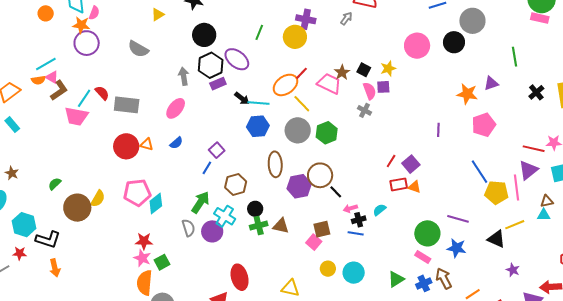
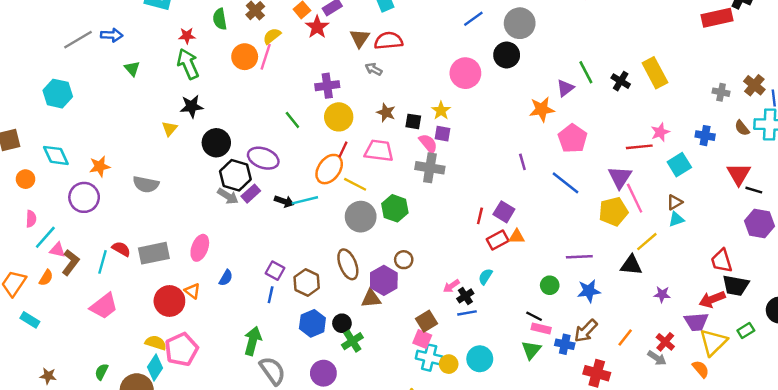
pink semicircle: (94, 13) -> (31, 219), moved
yellow triangle: (158, 15) -> (170, 129), moved
gray arrow: (346, 18) -> (374, 69), turned -80
orange star: (81, 25) -> (100, 166), moved
green line: (259, 32) -> (292, 120), moved, turned -42
yellow circle: (295, 37) -> (339, 117), moved
green line: (514, 57) -> (586, 72), moved
brown star: (342, 72) -> (386, 113), moved
gray arrow: (184, 76) -> (228, 196), moved, turned 150
orange semicircle: (38, 80) -> (46, 278), moved, turned -32
purple square: (383, 87) -> (443, 134), turned 32
pink ellipse: (176, 108) -> (200, 248), moved
gray cross: (365, 110) -> (430, 168), size x1.6
pink trapezoid: (76, 116) -> (104, 306), moved, turned -30
blue hexagon: (258, 126) -> (312, 323), moved
orange triangle: (147, 144) -> (192, 291), turned 40
purple triangle: (528, 170) -> (620, 177), moved
blue line: (479, 172) -> (565, 183), moved
brown circle: (320, 175) -> (404, 260), size x0.6
brown hexagon: (236, 185) -> (307, 282), moved
black line: (336, 192) -> (534, 316), moved
pink pentagon: (137, 193) -> (181, 349), moved
yellow semicircle: (98, 199) -> (156, 343), moved, turned -84
green arrow: (201, 202) -> (253, 341), moved
cyan diamond: (156, 204) -> (155, 367), moved
cyan cross: (225, 216) -> (429, 358), moved
brown triangle: (281, 226) -> (371, 299), moved
gray semicircle: (188, 228) -> (273, 371), size x1.4
purple circle: (212, 231) -> (323, 373), moved
green circle: (427, 233) -> (550, 285), size x0.6
pink rectangle: (423, 257) -> (541, 329), moved
brown arrow: (444, 278) -> (586, 331), turned -90
blue cross: (424, 283) -> (565, 344), turned -35

